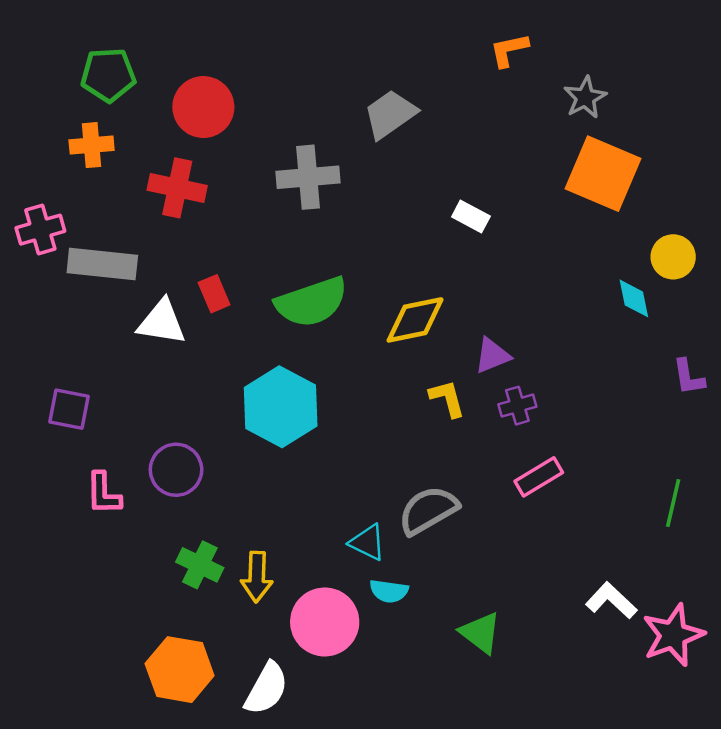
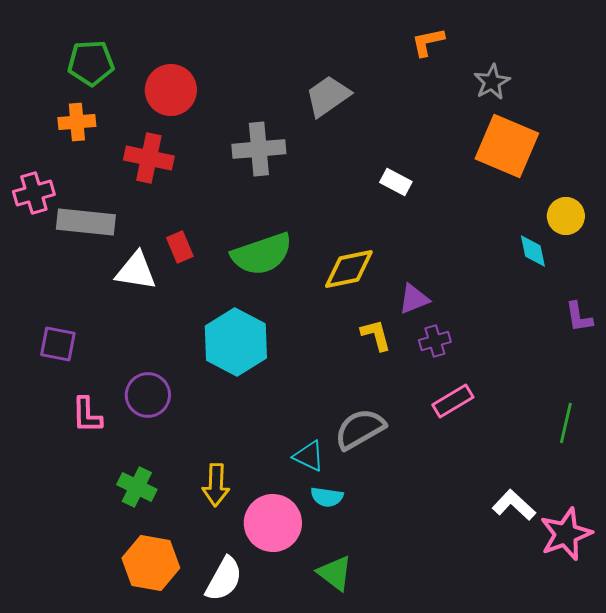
green cross: (200, 565) -> (137, 487), moved
green triangle: (480, 633) -> (335, 573), moved

